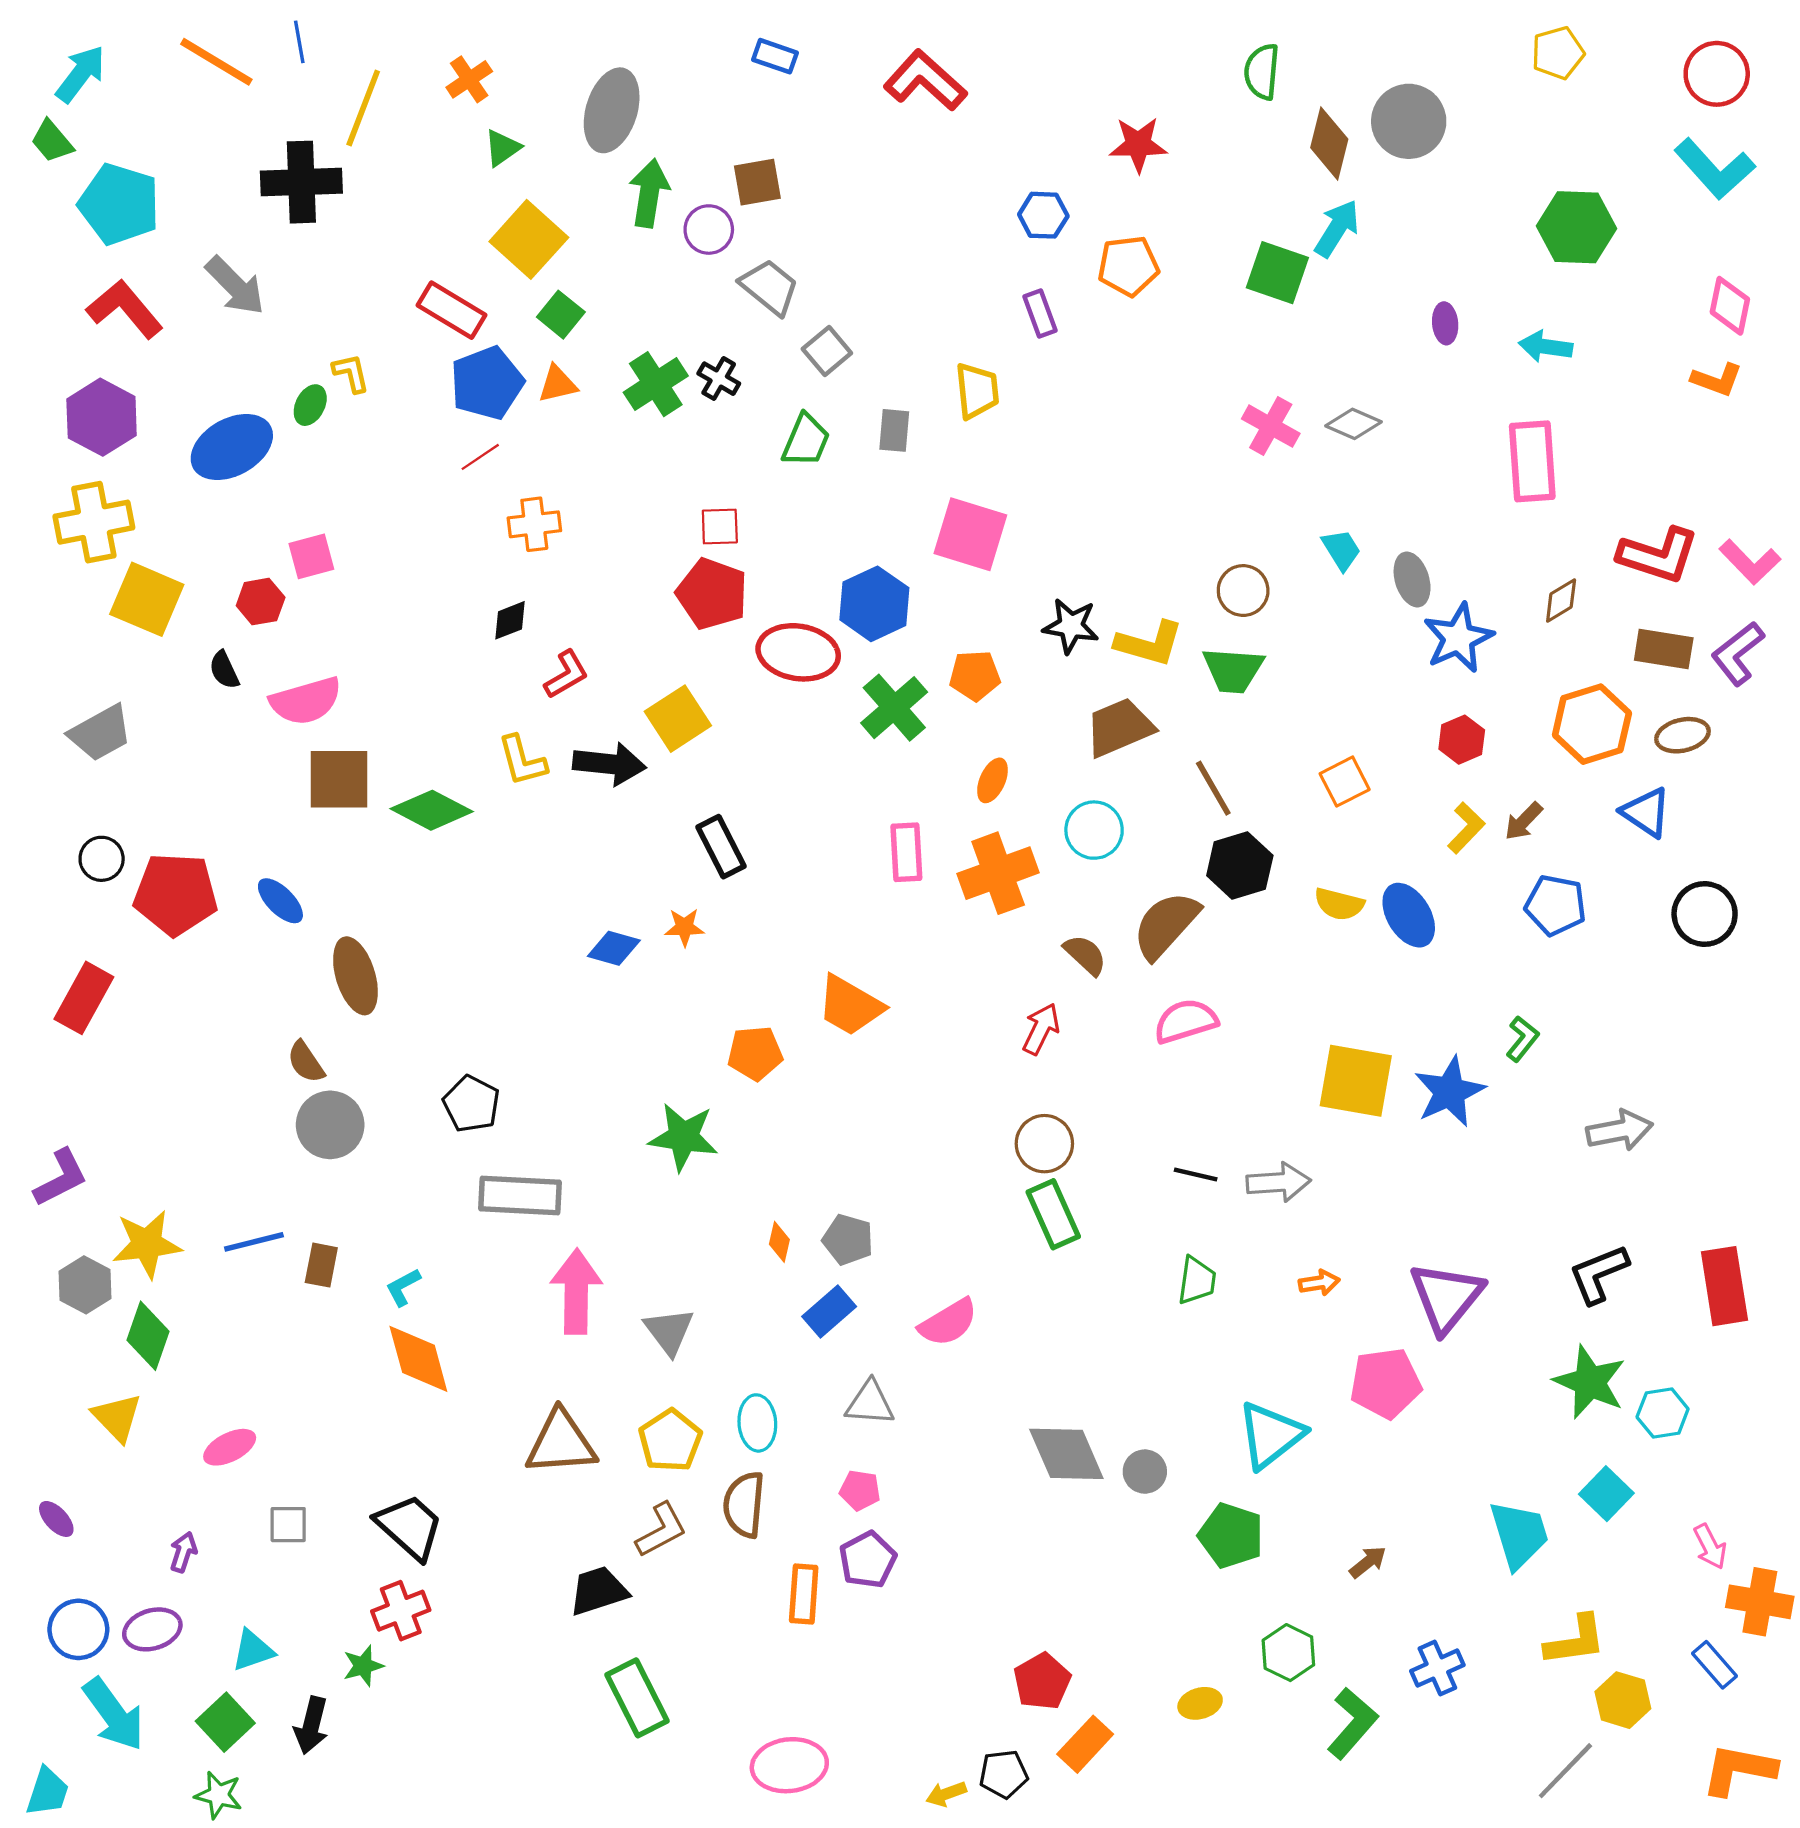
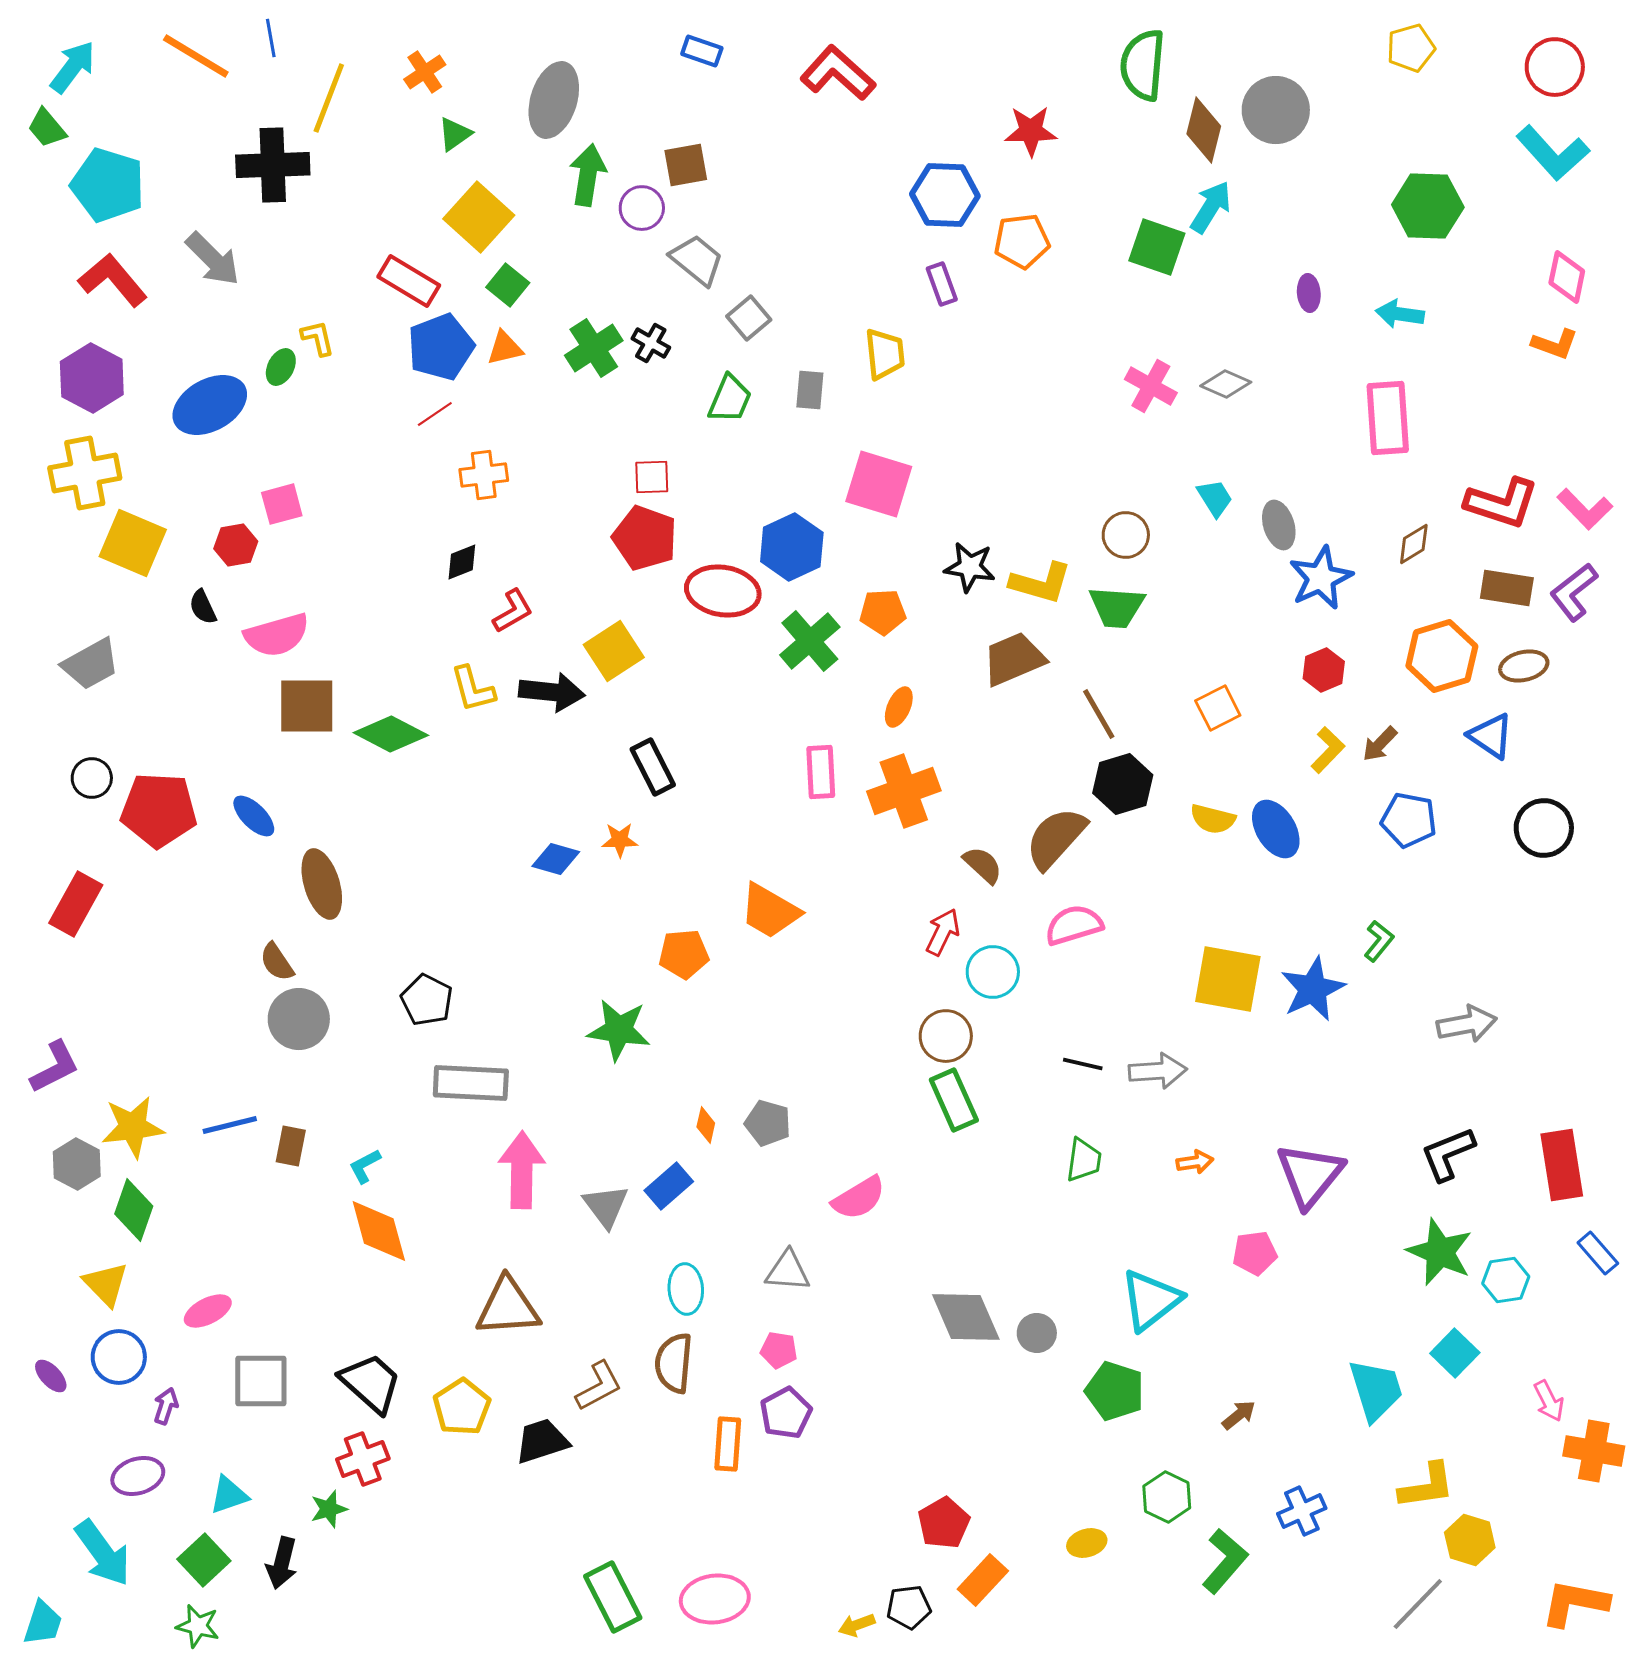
green semicircle: (1262, 72) -> (1143, 65), size x1.4
blue hexagon: (1043, 215) -> (945, 195), size x1.5
cyan circle: (1094, 830) -> (993, 972), moved
blue rectangle: (829, 1311) -> (669, 1186), moved
pink pentagon: (1386, 1383) -> (1255, 1253), size x0.7
yellow pentagon: (670, 1441) -> (462, 1407), moved
gray square: (288, 1525) -> (261, 1381), size x1.6
blue circle: (78, 1629) -> (119, 1357), moved
blue rectangle: (1715, 1665) -> (1598, 1253), moved
green rectangle: (637, 1698) -> (613, 1597), moved

